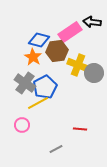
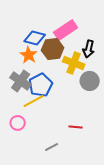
black arrow: (92, 22) -> (89, 49), moved, turned -84
gray circle: (94, 73) -> (90, 81), moved

